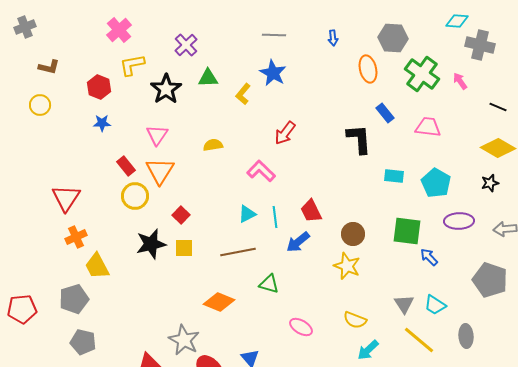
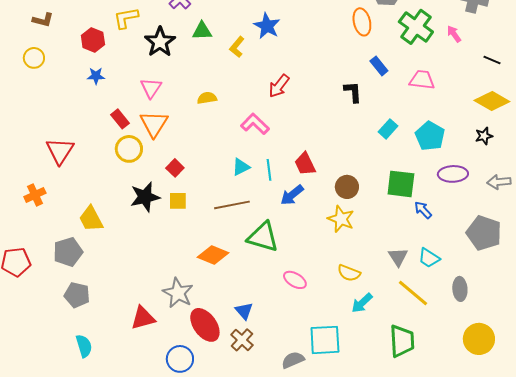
black L-shape: (359, 139) -> (353, 92), size x0.7
cyan rectangle: (394, 176) -> (388, 129), turned -54
orange cross: (76, 237) -> (35, 195), moved
green triangle: (269, 284) -> (263, 237), size x1.6

